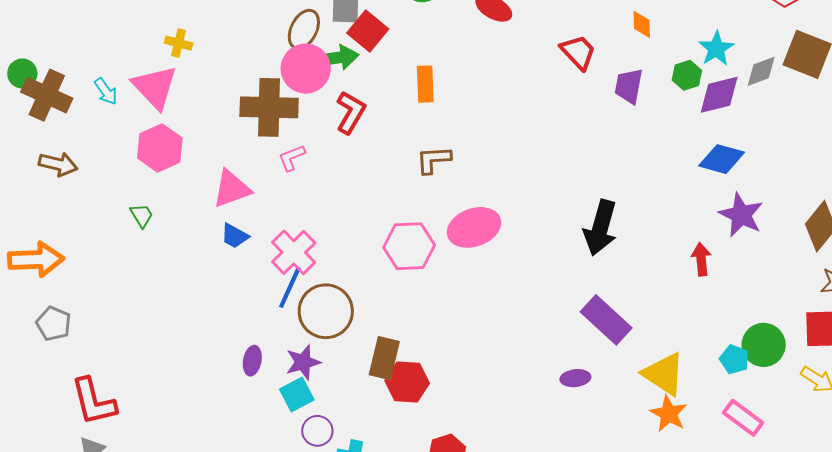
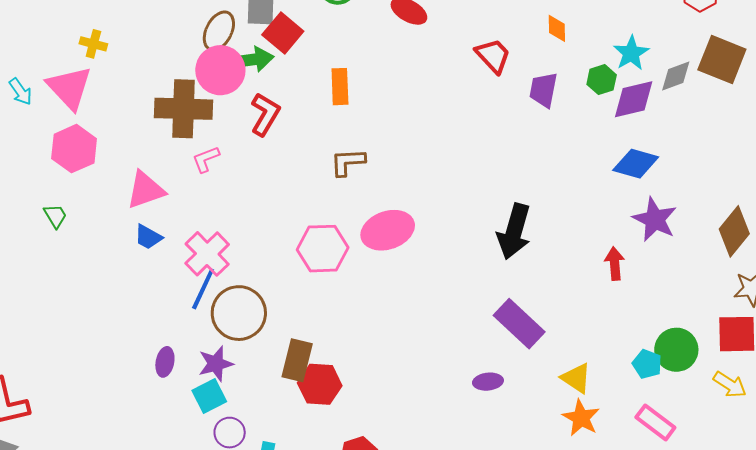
yellow triangle: (664, 374) -> (576, 378), size x0.7

